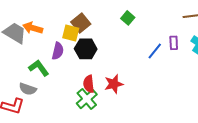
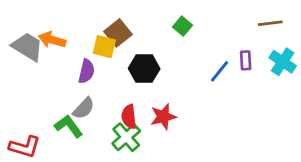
black hexagon: (86, 49) -> (144, 69), moved
green L-shape: (39, 68) -> (69, 126), moved
gray semicircle: (28, 89) -> (84, 108), moved, turned -66

